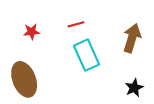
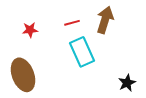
brown arrow: (132, 38) -> (105, 20), moved

